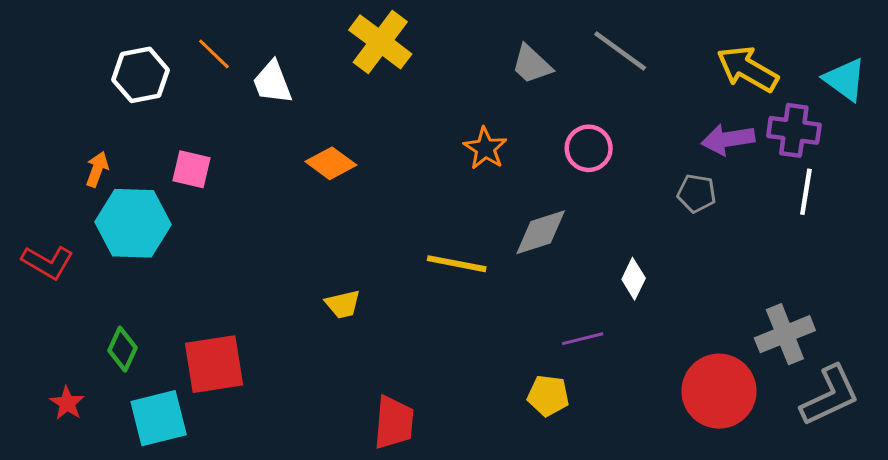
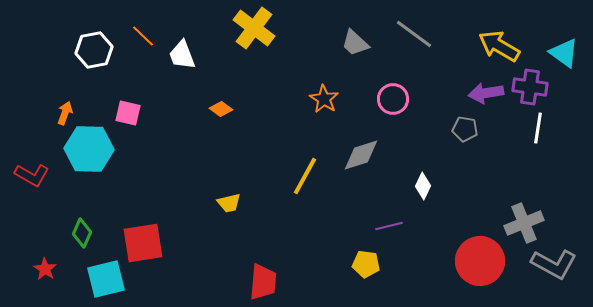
orange diamond: (331, 163) -> (221, 109), size x0.7
yellow line: (457, 264) -> (305, 176), turned -72
gray L-shape: (830, 396) -> (554, 264), turned 54

